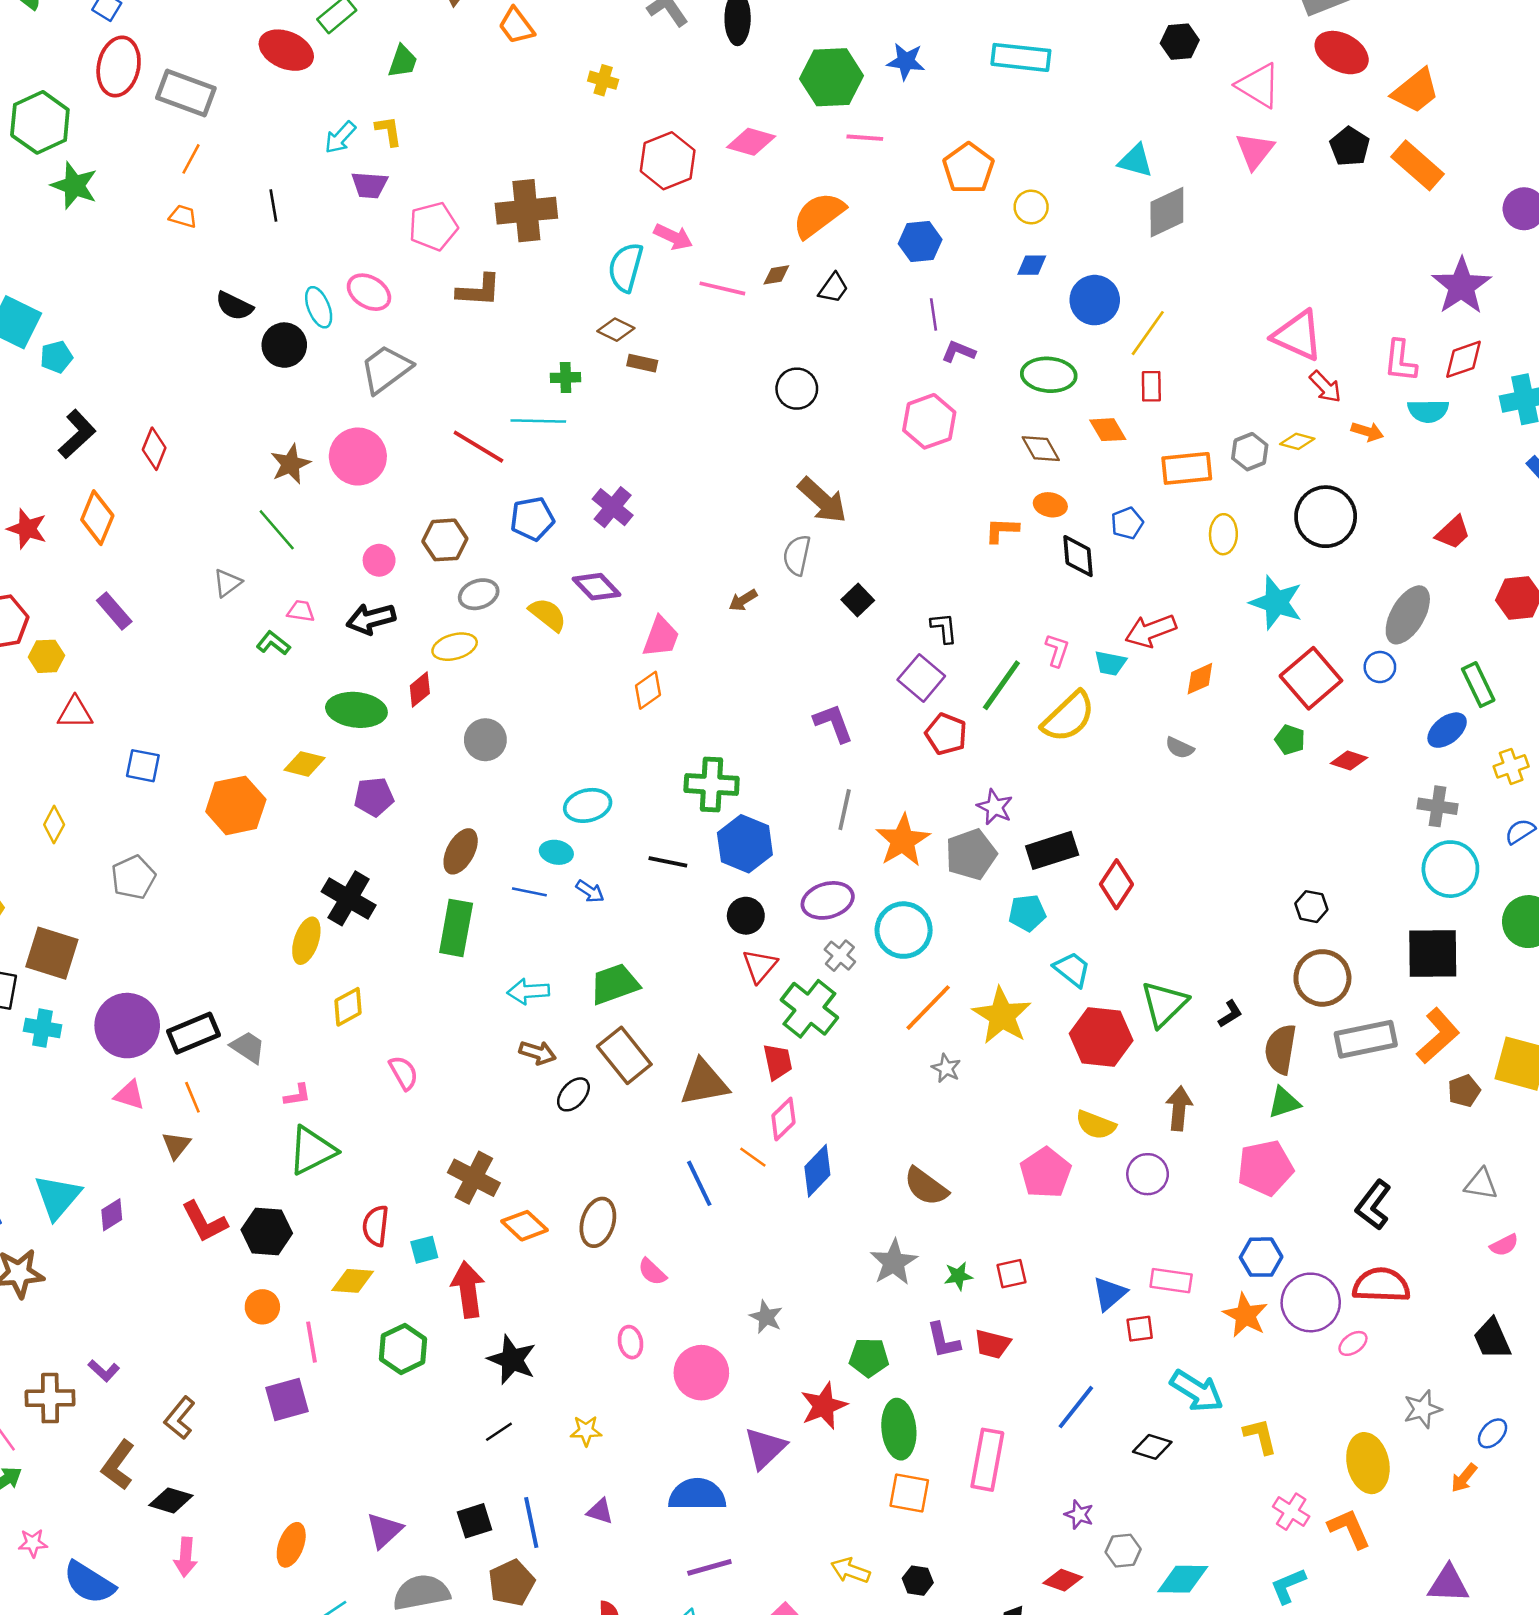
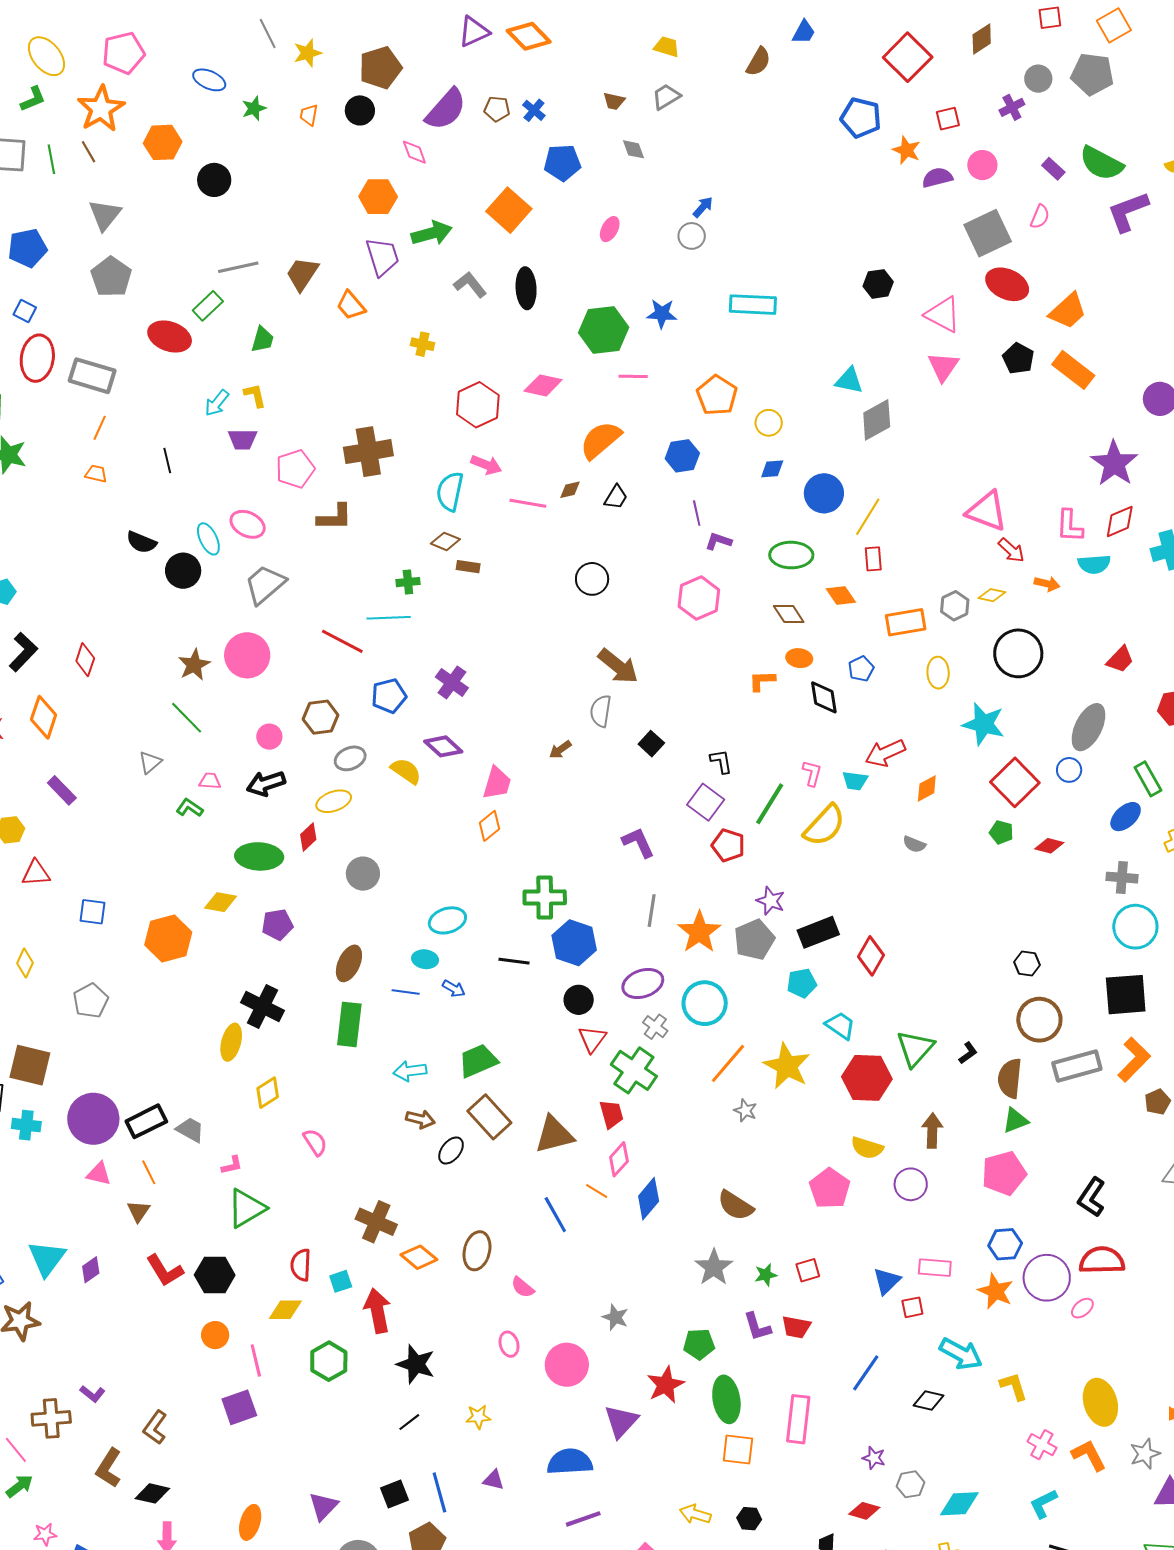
gray star: (1422, 1409) -> (1145, 1454), moved

